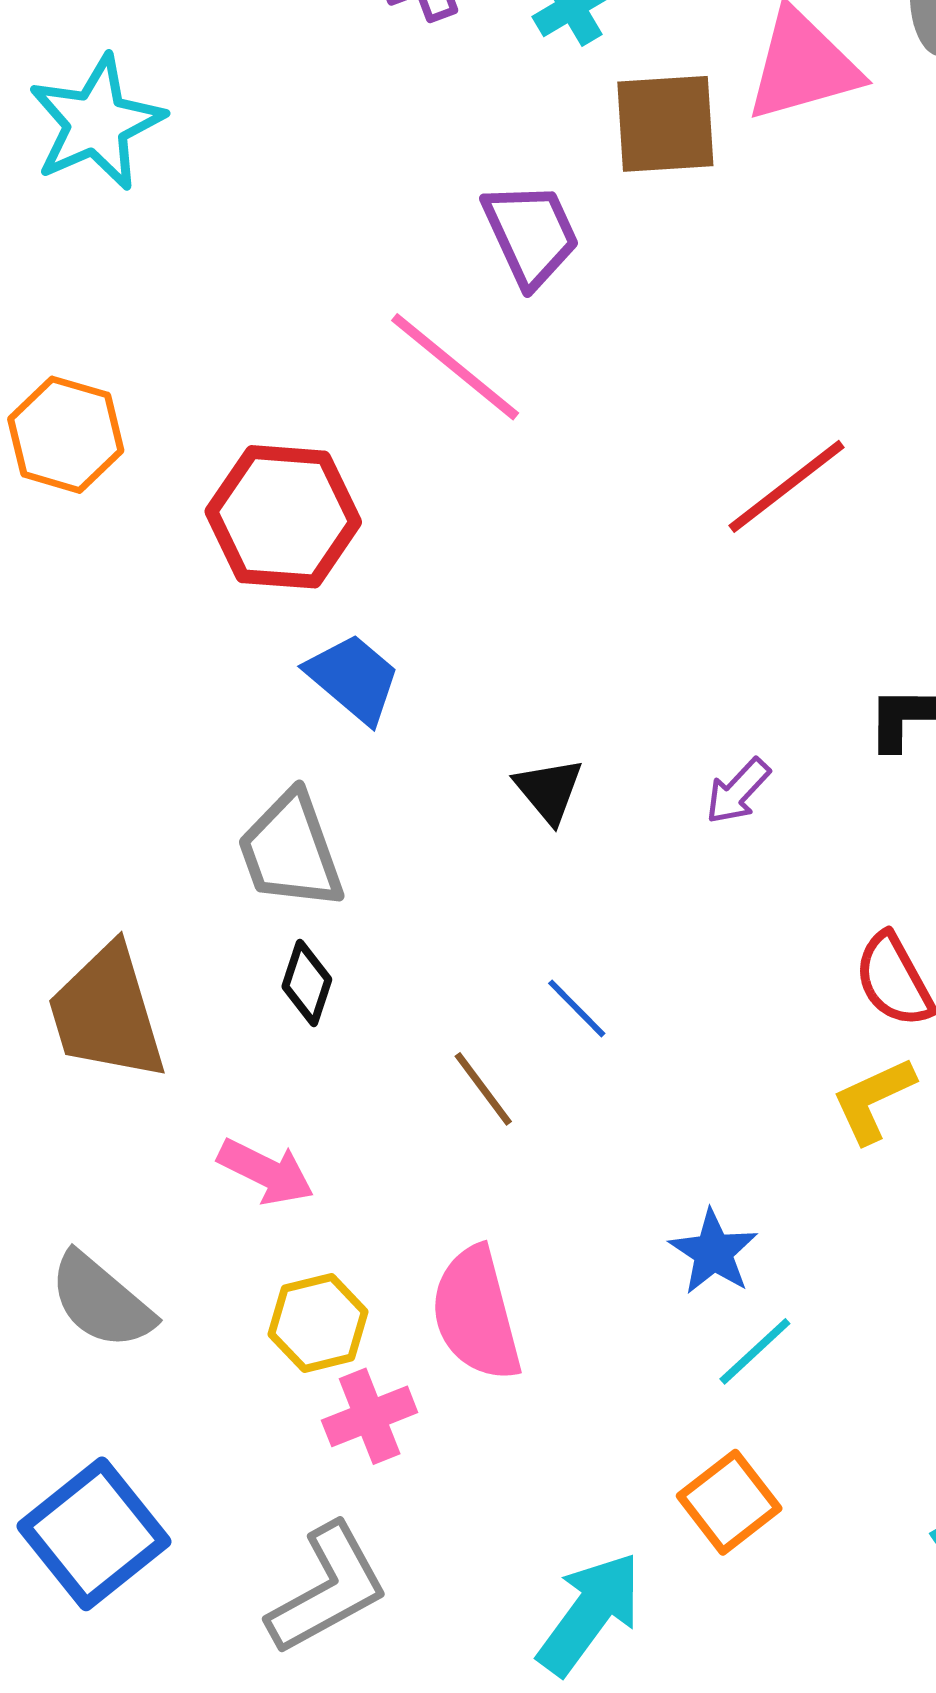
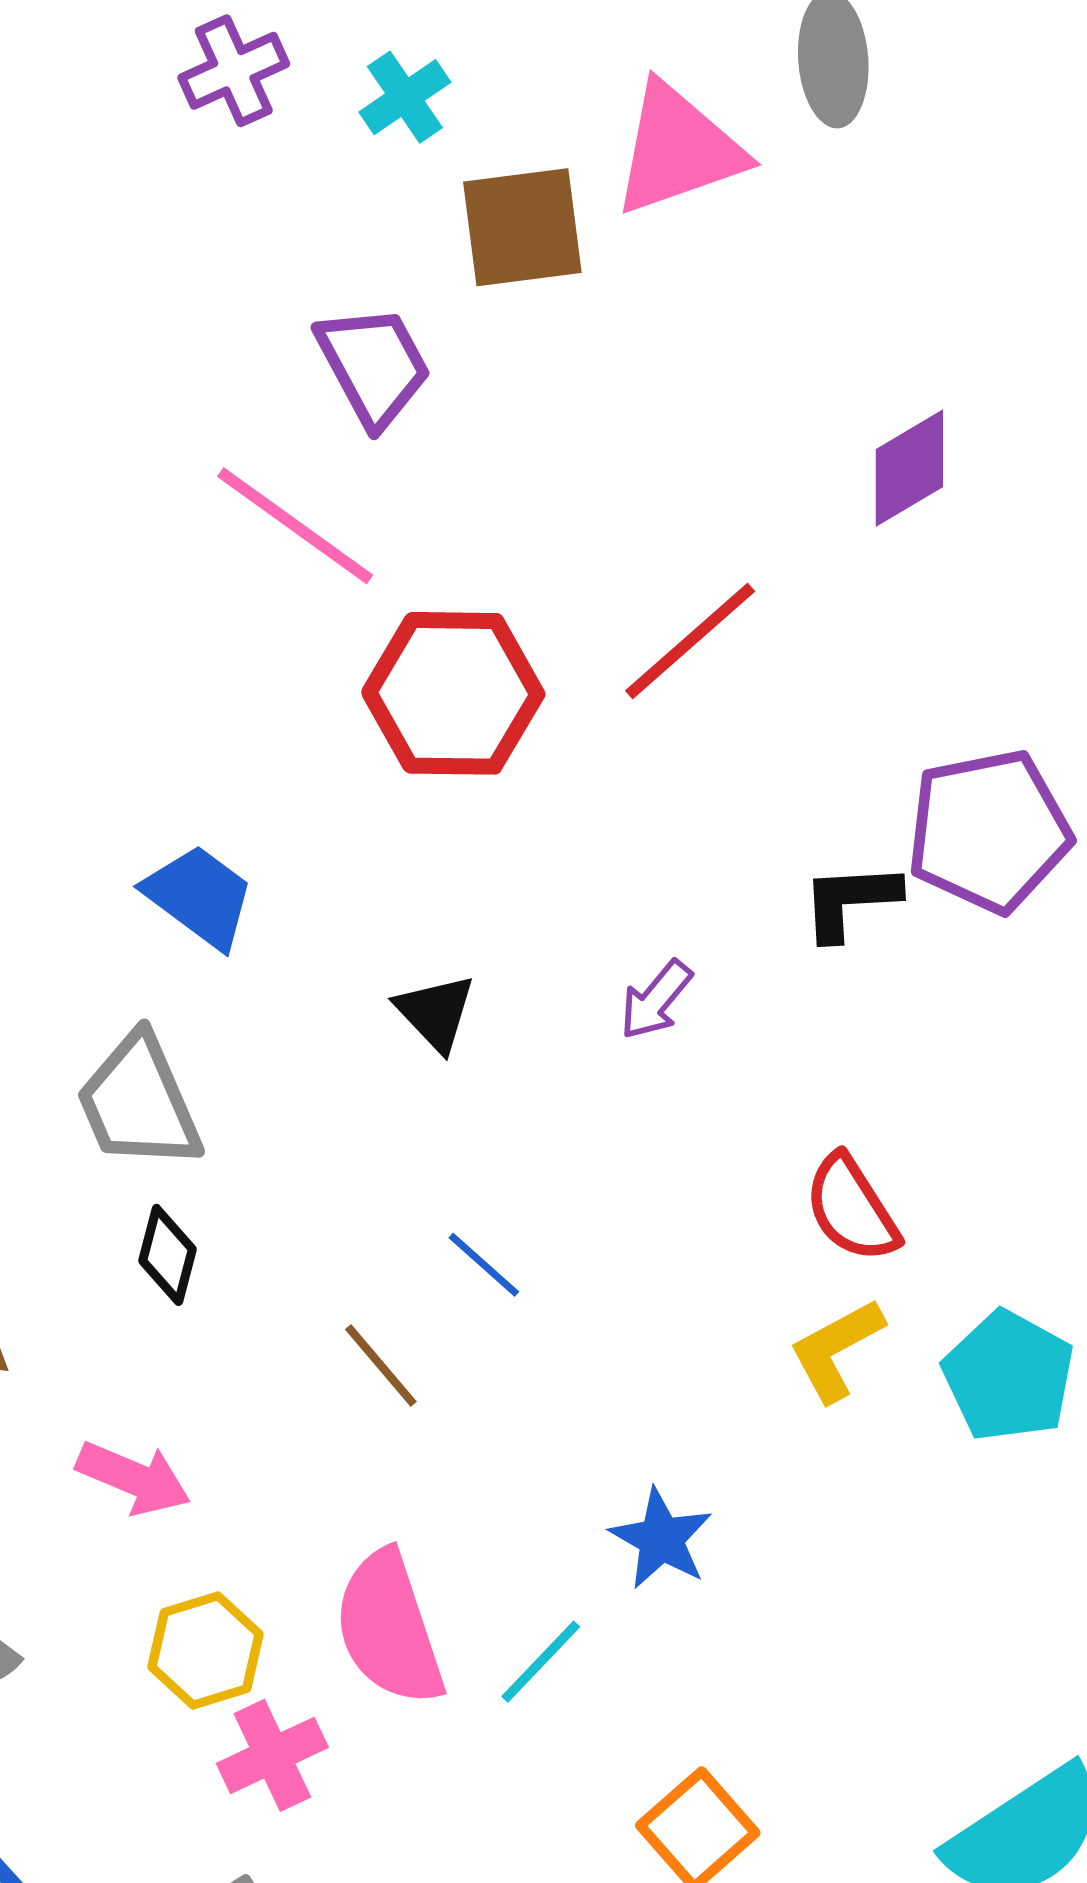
red hexagon: (283, 517) -> (453, 693), moved
cyan line: (755, 1351) -> (541, 1662), moved

